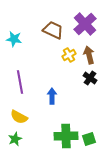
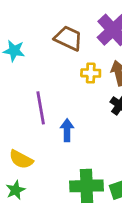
yellow cross: (69, 55) -> (91, 73), turned 32
purple line: (20, 82) -> (41, 108), moved

